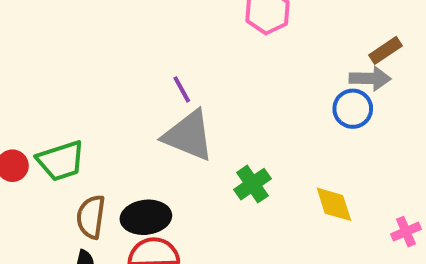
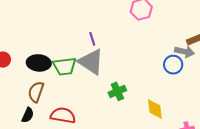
green trapezoid: (61, 161) -> (65, 66), moved
black ellipse: (146, 217) -> (39, 63), moved

